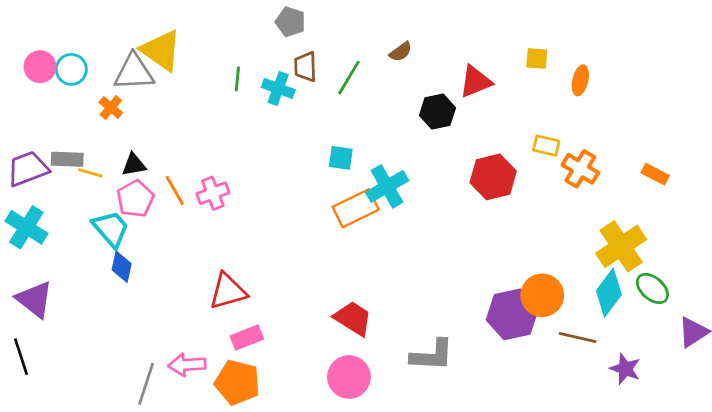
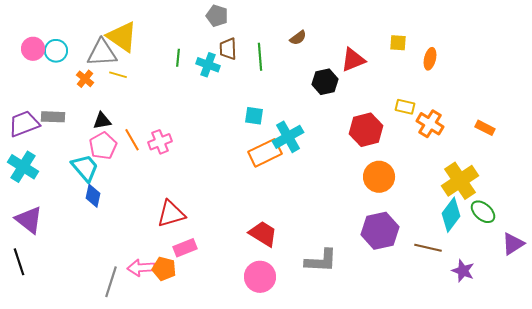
green line: (349, 78) -> (260, 57), turned -36
yellow line: (90, 173) -> (118, 75), moved
orange circle: (542, 295) -> (379, 177), moved
orange pentagon: (237, 382) -> (164, 269), moved, size x0.7

